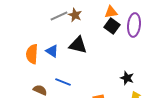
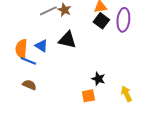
black star: (127, 78) -> (98, 79), moved
blue line: (63, 82) -> (28, 61), moved

